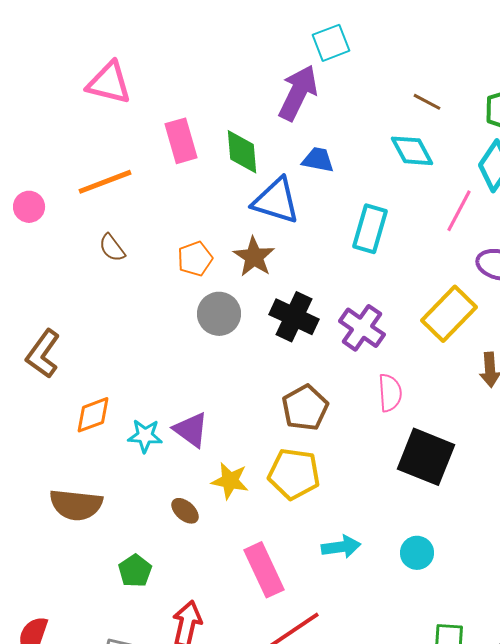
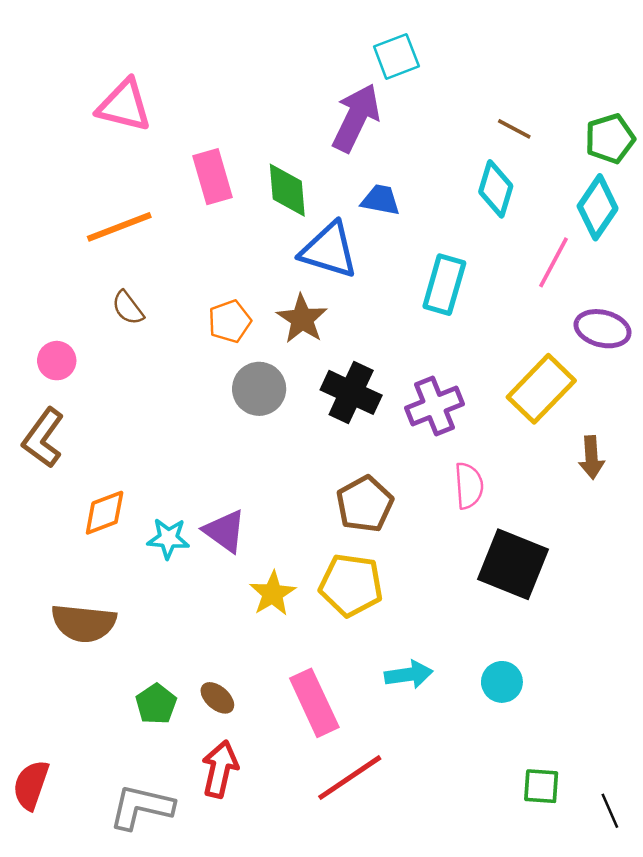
cyan diamond: (412, 151) -> (496, 189), turned 45
pink circle: (29, 207) -> (57, 361), moved
purple cross: (362, 328) -> (434, 406), turned 33
yellow star: (230, 481) -> (273, 594), turned 30
brown ellipse: (185, 511) -> (217, 698), moved

